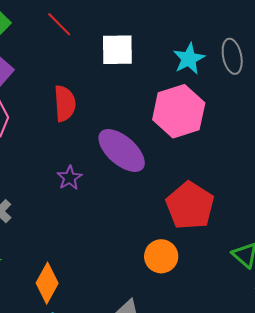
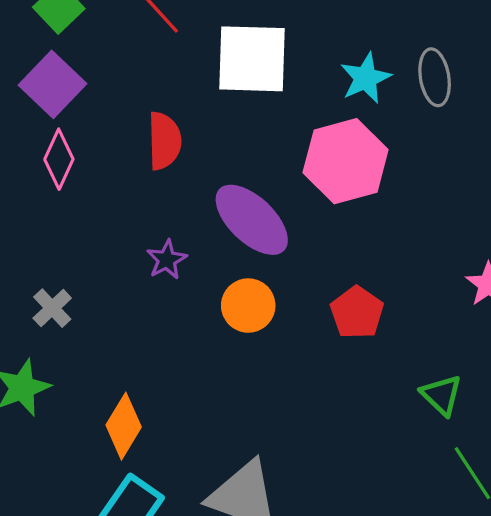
white square: (117, 50) -> (252, 59), size x1.4
red pentagon: (190, 206) -> (357, 313), size x0.7
orange circle: (161, 256) -> (248, 306), moved

